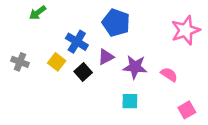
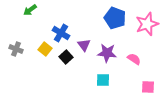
blue pentagon: (116, 23) -> (115, 18), moved
purple triangle: (106, 57) -> (84, 45), turned -40
pink square: (187, 110) -> (148, 87), turned 32

